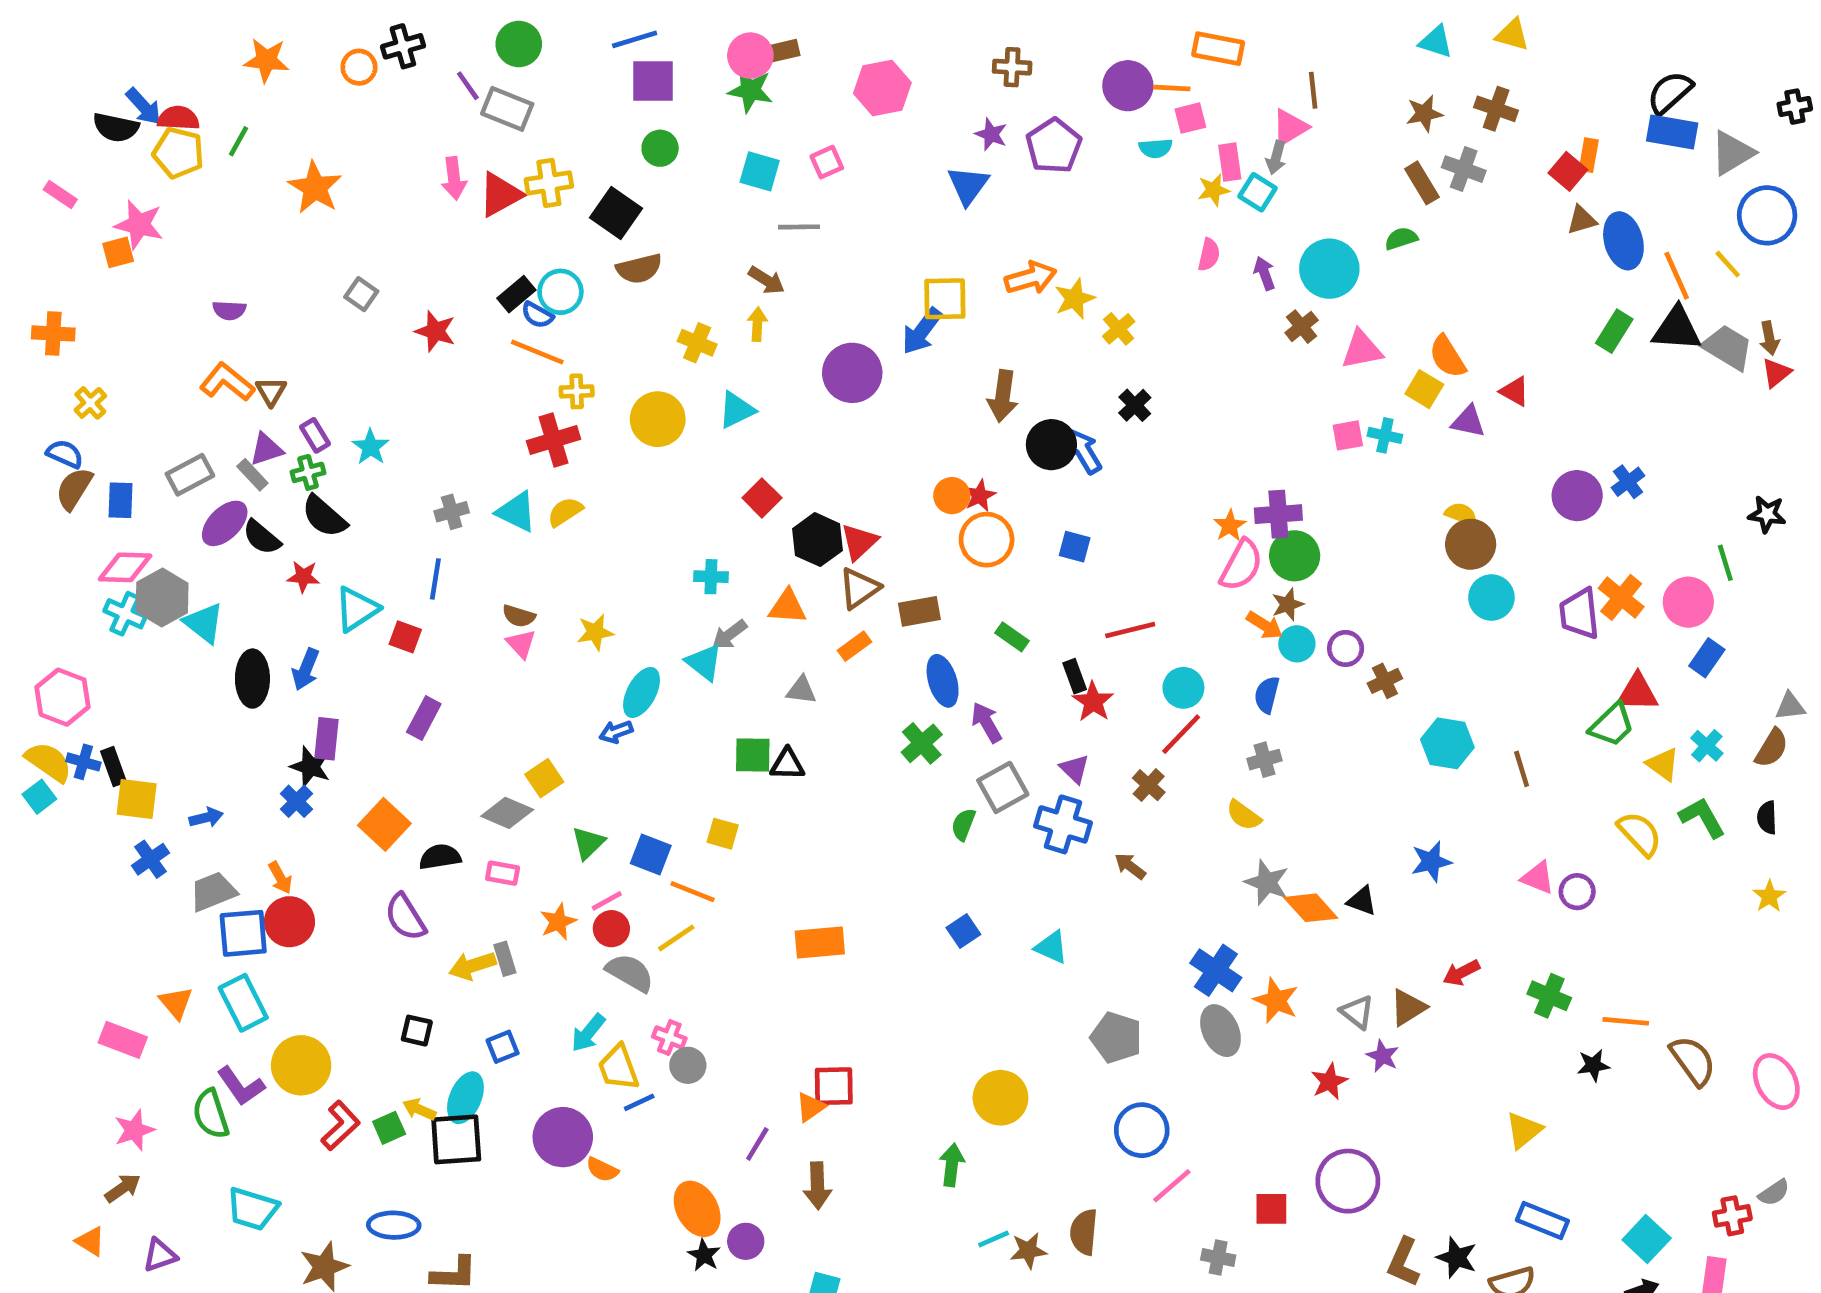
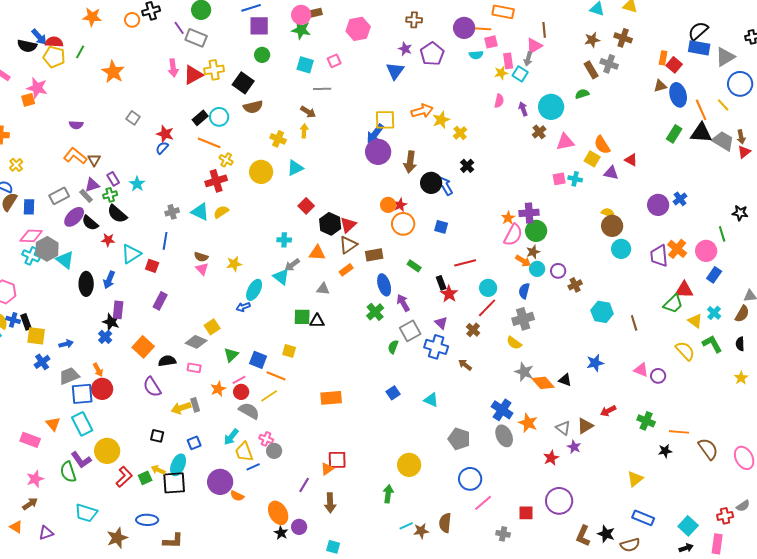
red square: (1568, 171) -> (674, 65), moved
blue semicircle: (537, 315) -> (162, 148), moved, turned 104
purple circle: (852, 373) -> (378, 152), moved
yellow cross: (577, 391) -> (226, 160), turned 32
gray cross: (1264, 760) -> (523, 319), size x1.5

